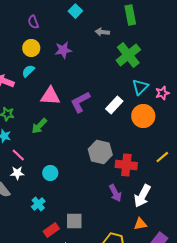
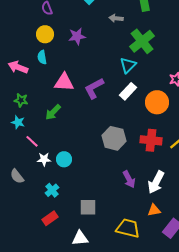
cyan semicircle: (28, 71) -> (42, 57), turned -56
cyan triangle: (140, 87) -> (128, 65), moved
red cross: (126, 165) -> (151, 140), moved
white star: (17, 173) -> (44, 159), moved
red rectangle: (51, 230) -> (50, 218), moved

